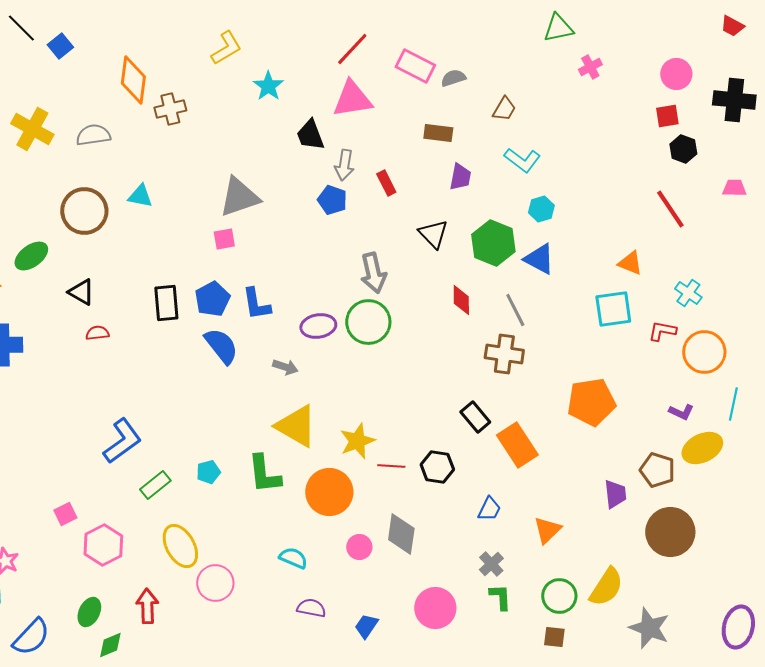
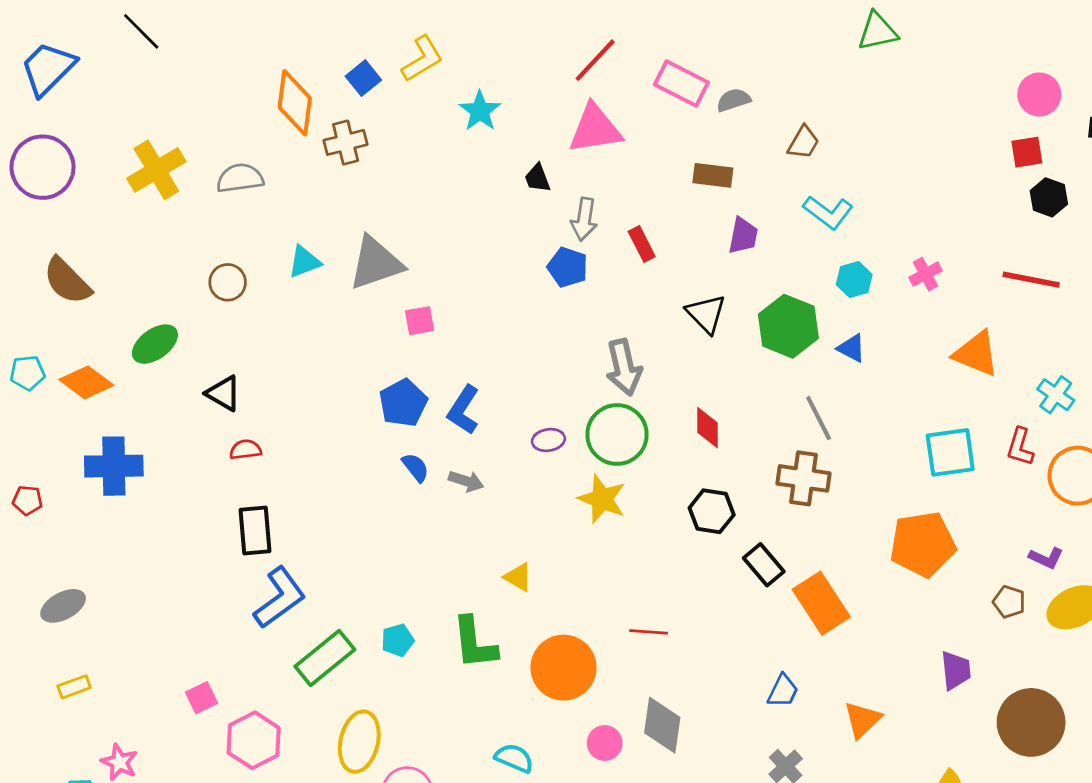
blue square: (60, 46) -> (363, 78), moved
pink cross: (590, 67) -> (925, 274), moved
yellow cross: (32, 129) -> (156, 170), turned 30
black trapezoid: (310, 135) -> (537, 178), size x0.7
cyan triangle: (140, 196) -> (304, 262), turned -32
gray triangle: (239, 197) -> (376, 263), moved
red line: (670, 209) -> (1031, 280), turned -45
brown circle: (84, 211) -> (228, 282), size x0.6
blue triangle: (539, 259) -> (851, 348), size x0.7
orange triangle: (630, 263) -> (976, 354), size x1.4
red diamond: (461, 300) -> (707, 428), moved
black rectangle: (166, 303) -> (255, 530), moved
blue L-shape: (256, 304) -> (463, 410), turned 42
cyan square: (613, 309) -> (950, 452), moved
purple ellipse: (318, 326) -> (548, 440), size x0.7
red L-shape: (662, 331) -> (1020, 447), turned -84
blue semicircle: (221, 346) -> (415, 467), size x0.6
gray arrow: (285, 367) -> (466, 481), moved
yellow triangle: (296, 426) -> (518, 577), size x0.5
yellow star: (357, 441) -> (602, 499), moved, turned -30
black hexagon: (437, 467) -> (712, 511), moved
brown pentagon: (657, 470) -> (1009, 602), moved, size x0.7
green rectangle: (155, 485) -> (325, 658), size x1.4
yellow ellipse: (180, 546) -> (359, 742), turned 42

